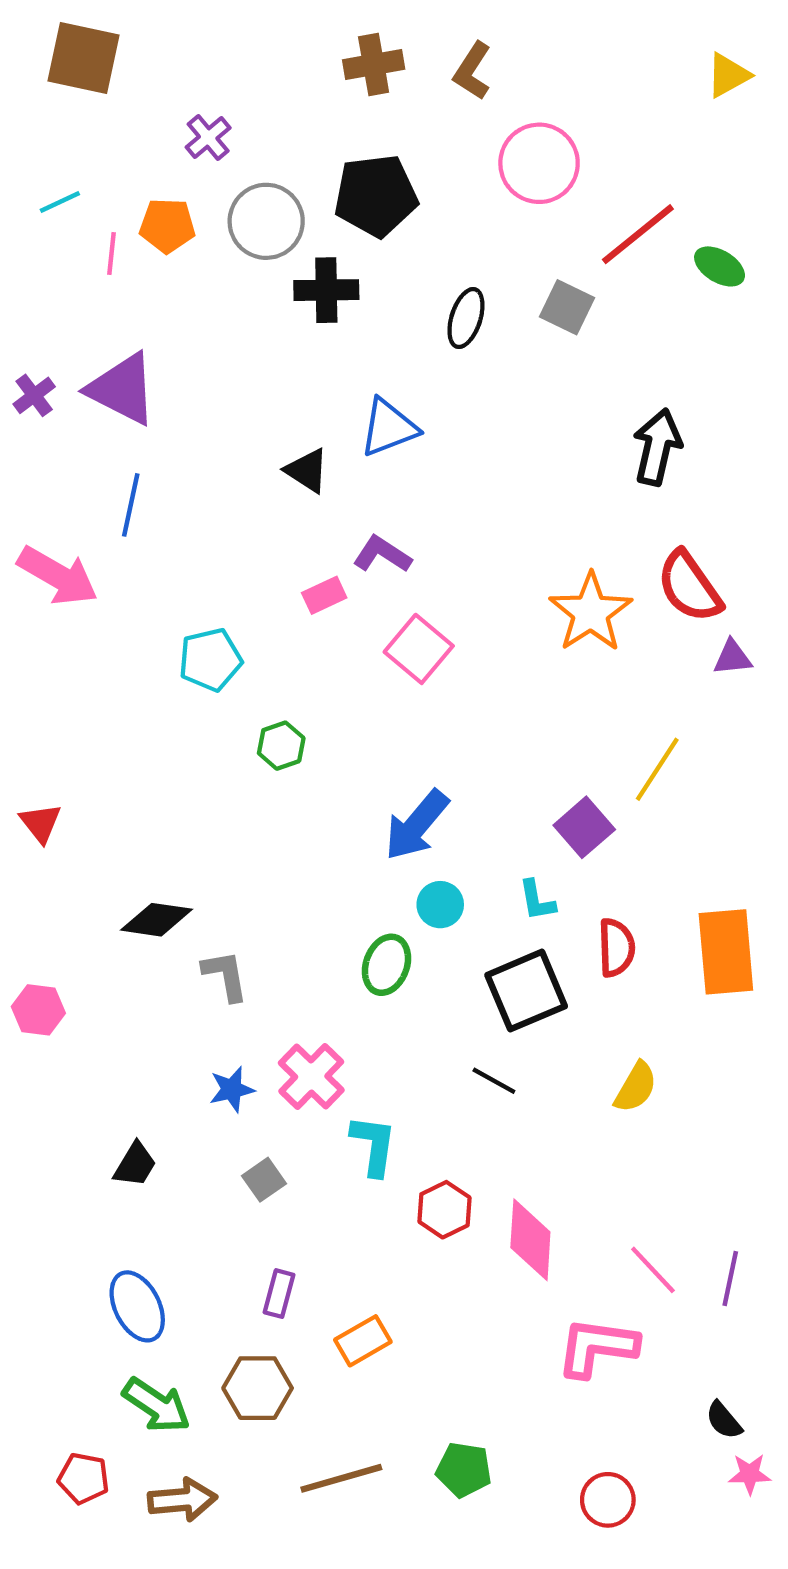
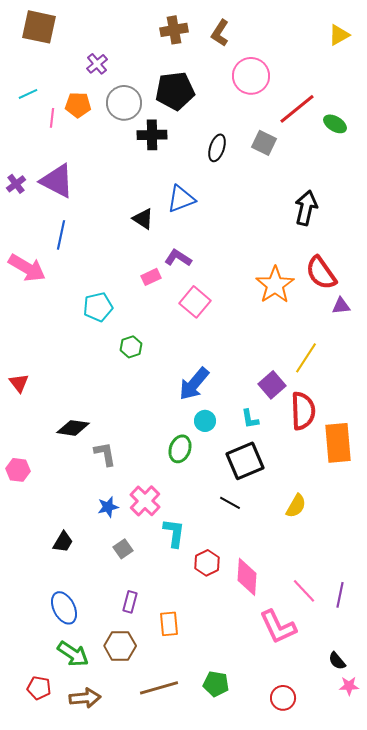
red semicircle: (616, 948) -> (303, 411), moved, size x1.4
orange rectangle: (363, 1341) -> (169, 624), turned -65
pink L-shape: (597, 1347) -> (278, 627), turned -123

